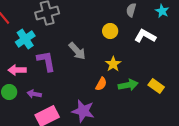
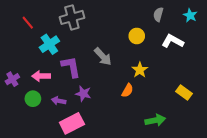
green arrow: (128, 85) -> (155, 120), moved
purple star: (83, 111) -> (83, 94), moved, size x0.7

